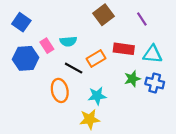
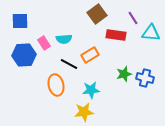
blue square: (21, 22) -> (20, 21), turned -36
red rectangle: (124, 49) -> (116, 35), moved
cyan triangle: (153, 54) -> (151, 33), moved

